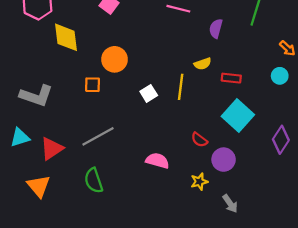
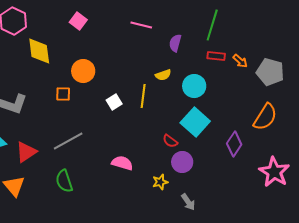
cyan circle: (280, 76) -> (194, 86), moved, size x1.5
red rectangle: (231, 78) -> (216, 56), moved
red semicircle: (199, 140) -> (170, 141), moved

